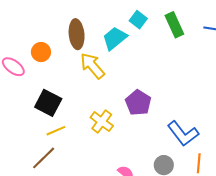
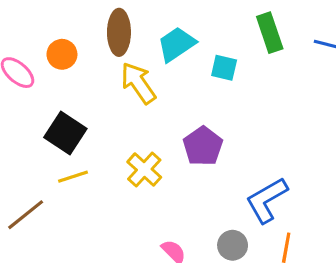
cyan square: (138, 20) -> (224, 68), moved, turned -30
blue L-shape: (183, 134) -> (267, 200), turned 92
brown line: (44, 158) -> (26, 215), moved

